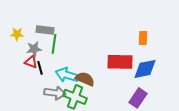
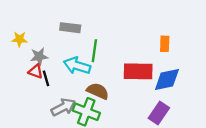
gray rectangle: (45, 30) -> (70, 28), moved
green line: (54, 44) -> (94, 51), moved
cyan arrow: (67, 75) -> (77, 66), moved
gray arrow: (55, 93) -> (63, 107), turned -35

